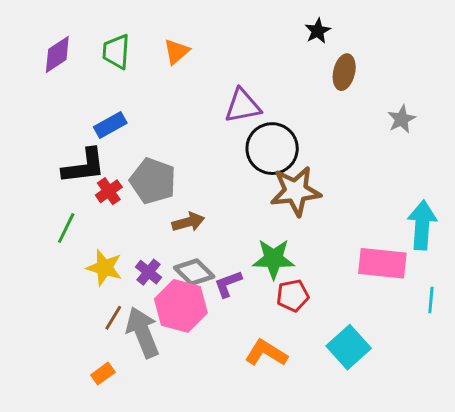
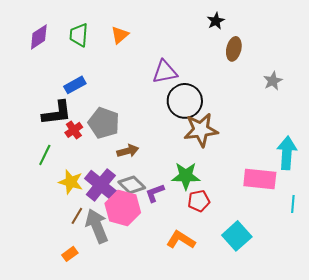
purple cross: (149, 272) -> (101, 185), size x1.8

